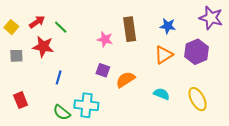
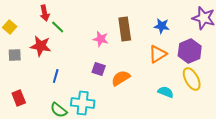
red arrow: (37, 22) -> (45, 13), moved, turned 112
cyan semicircle: (162, 94) -> (166, 92), moved
yellow ellipse: (198, 99) -> (192, 79), moved

